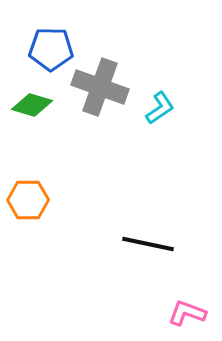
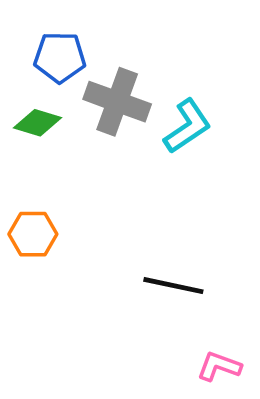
cyan L-shape: (160, 108) -> (187, 126), size x1.4

